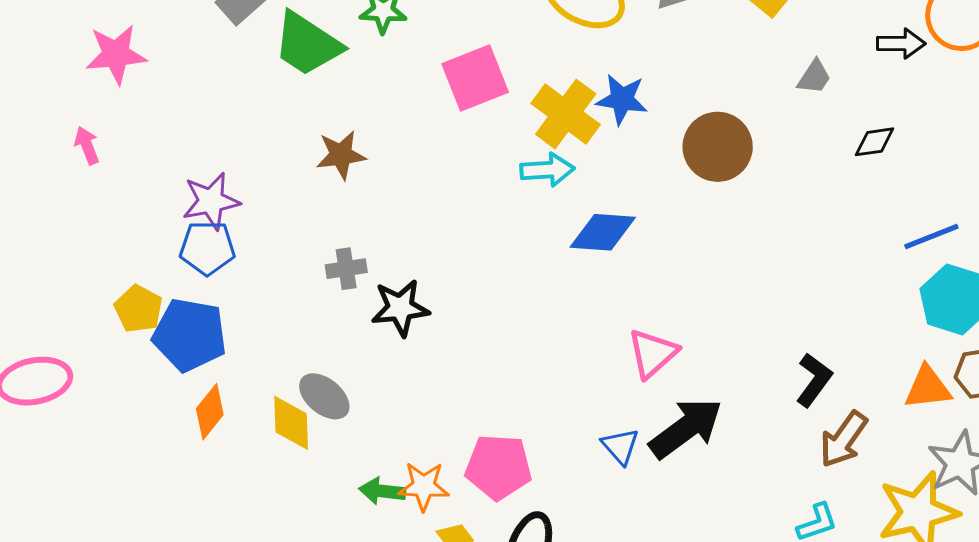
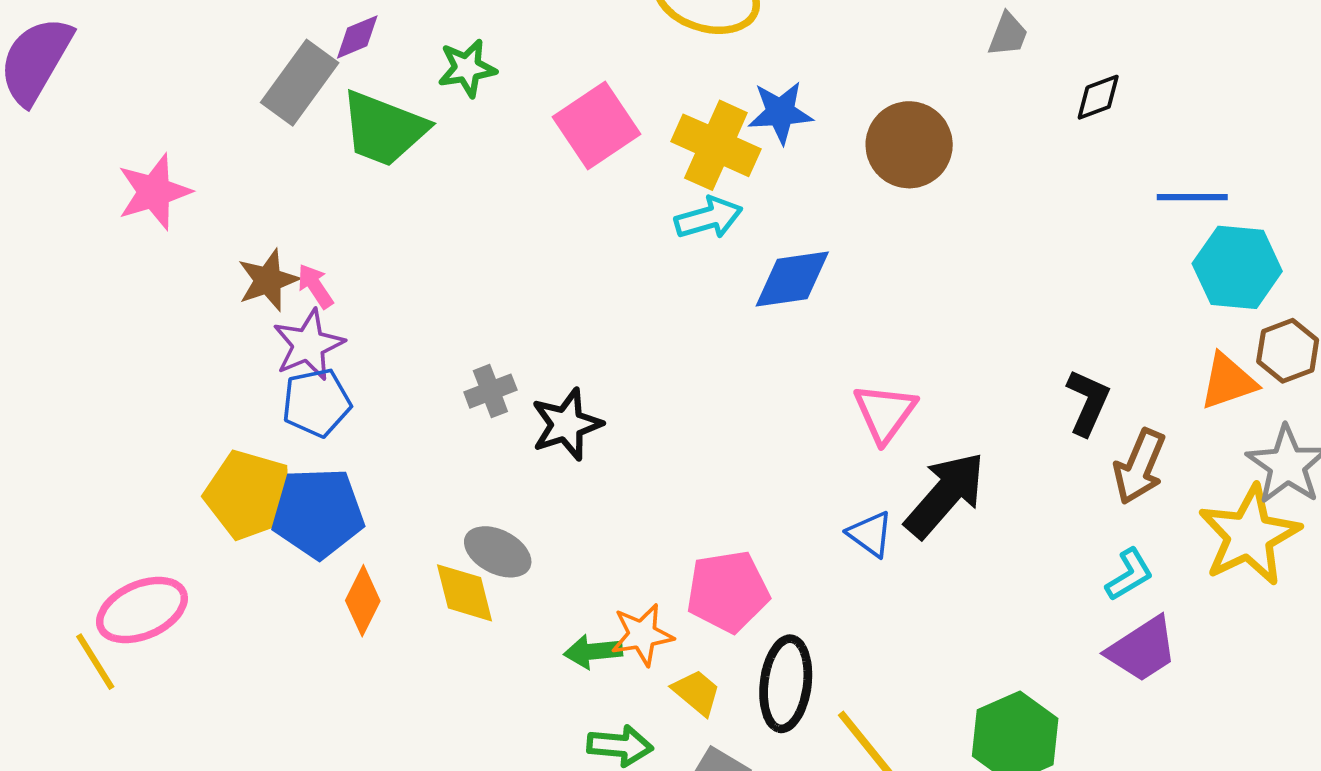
pink arrow: (87, 145) -> (315, 286), moved
brown star: (341, 155) -> (268, 280), moved
blue line: (931, 236) -> (1192, 197), turned 34
yellow pentagon: (138, 309) -> (249, 495), size x1.5

